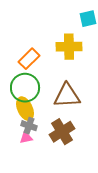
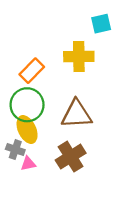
gray cross: (29, 126) -> (15, 150), moved

